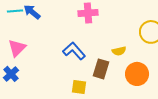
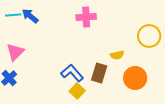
blue L-shape: (74, 51) -> (72, 73), moved
yellow square: (79, 87) -> (77, 91), turned 35

